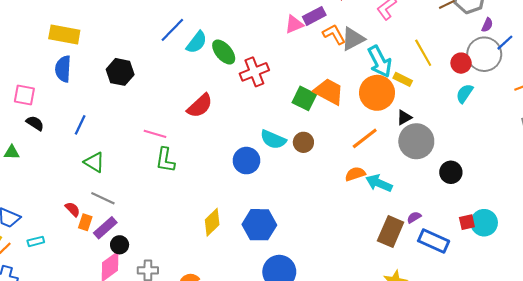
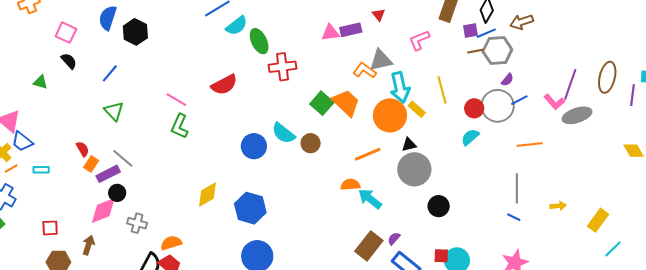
orange L-shape: (334, 34) -> (365, 70), moved, turned -40
black hexagon: (120, 72) -> (135, 32), moved
gray line: (103, 198) -> (123, 158), moved
purple semicircle: (414, 217) -> (394, 239), turned -32

